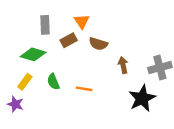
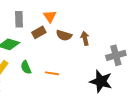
brown arrow: (123, 65) -> (85, 38), moved
black star: (142, 98) -> (101, 81), turned -30

